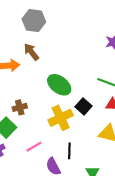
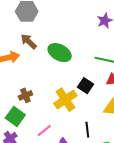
green ellipse: (59, 85) -> (60, 53), moved
black line: (69, 151) -> (87, 130), moved

